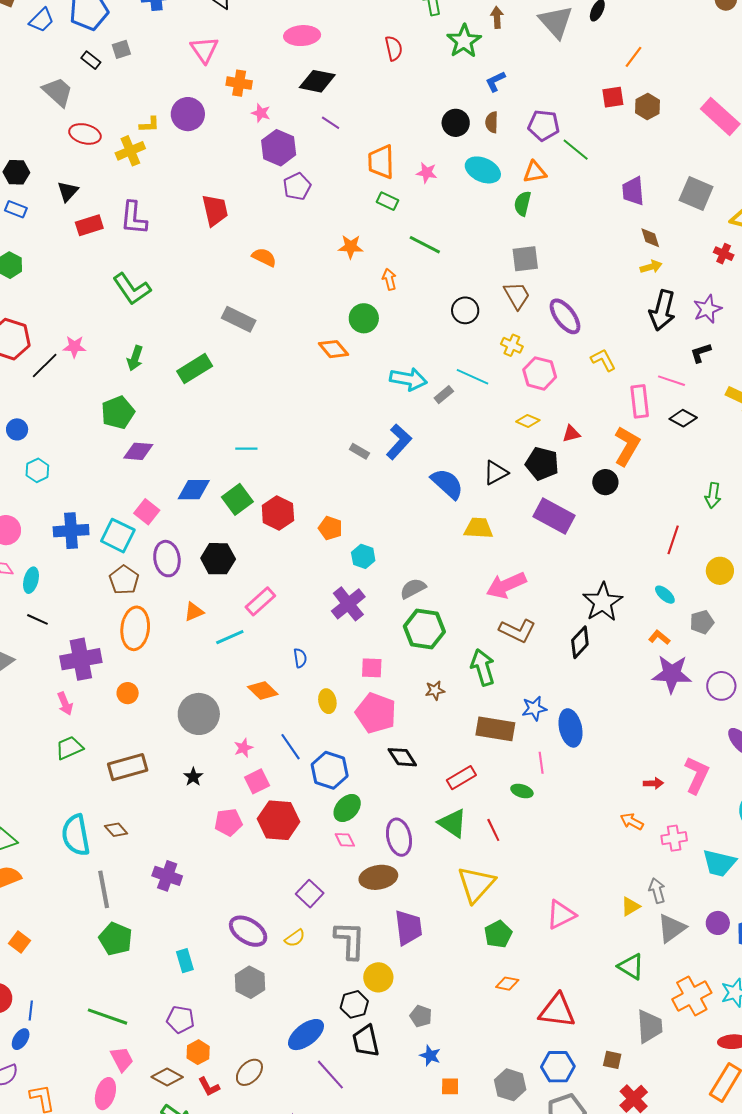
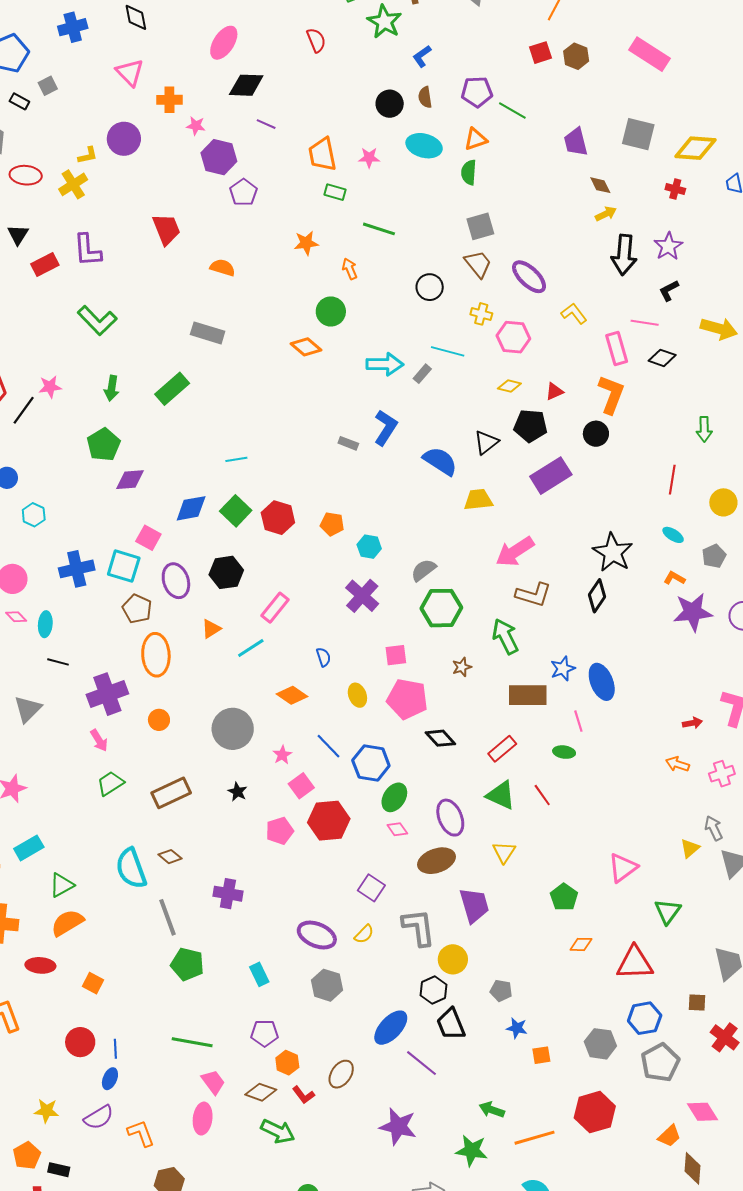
pink ellipse: (302, 36) -> (224, 43), turned -44
purple rectangle: (554, 516) -> (551, 476), turned -51
yellow triangle: (476, 884) -> (504, 852), moved, size x0.6
green triangle: (631, 967) -> (668, 911), moved, turned 44

